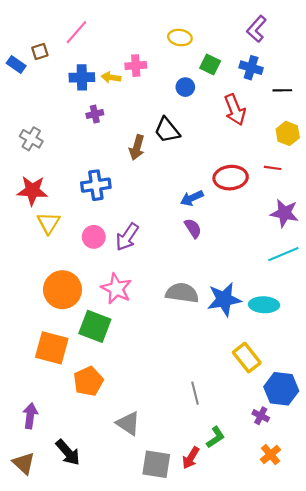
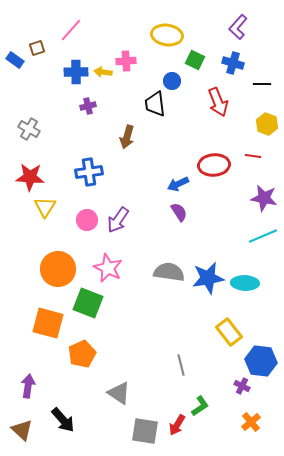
yellow ellipse: (180, 38) -> (167, 35), size x1.4
black trapezoid: (167, 130) -> (155, 104), moved, turned 32

